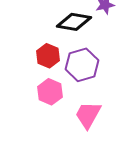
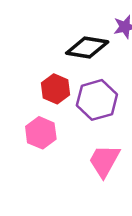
pink hexagon: (50, 92) -> (41, 133), moved

